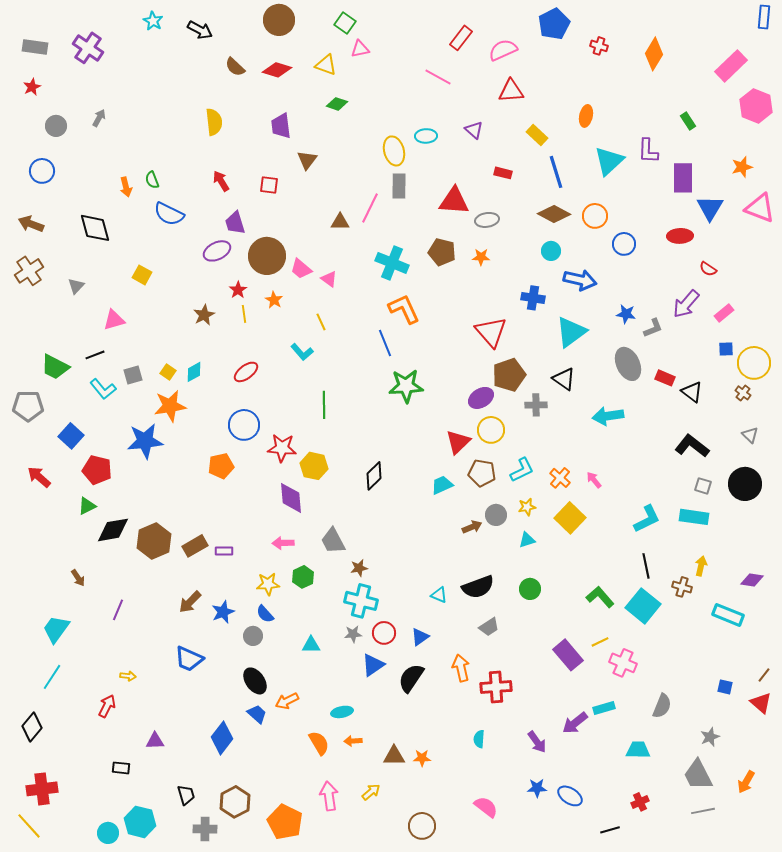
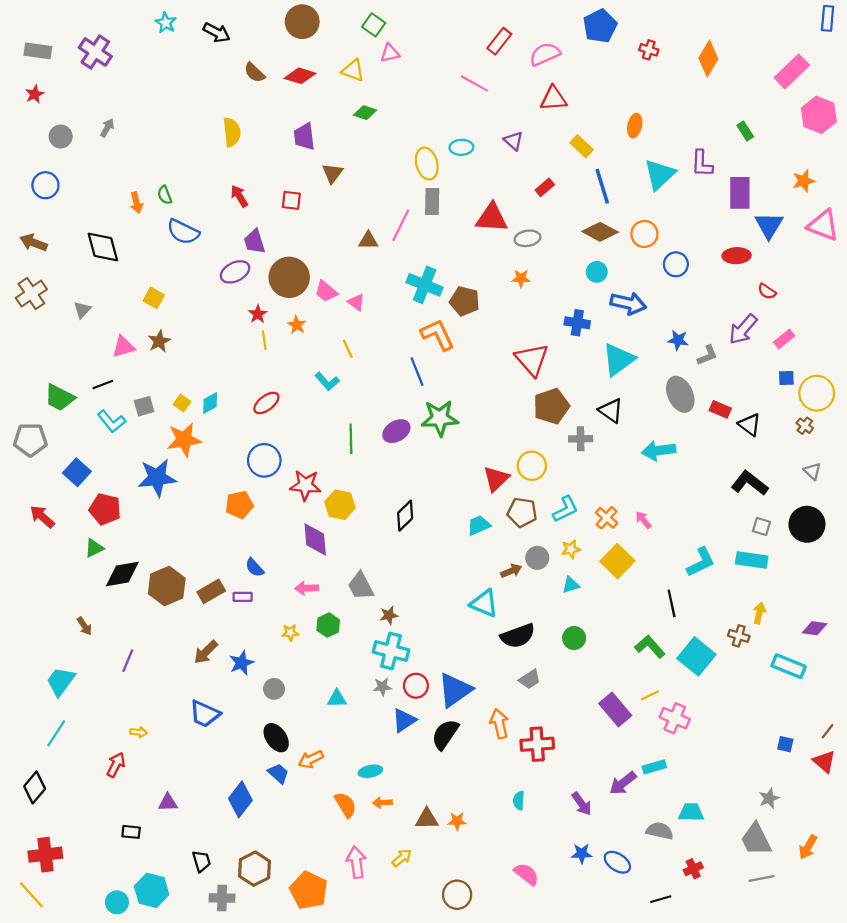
red rectangle: (503, 173) -> (545, 187), turned -54
brown pentagon: (442, 252) -> (465, 301), moved
brown star: (204, 315) -> (159, 341), moved
purple ellipse: (481, 398) -> (396, 431), moved
black line: (646, 566) -> (672, 603), moved
yellow star: (268, 584) -> (290, 633), size x0.7
cyan triangle: (439, 595) -> (484, 603), moved, size x1.6
blue semicircle: (265, 614) -> (255, 568), moved
blue triangle: (420, 637) -> (455, 690), size x1.8
gray semicircle: (662, 706) -> (660, 831), moved, turned -100

